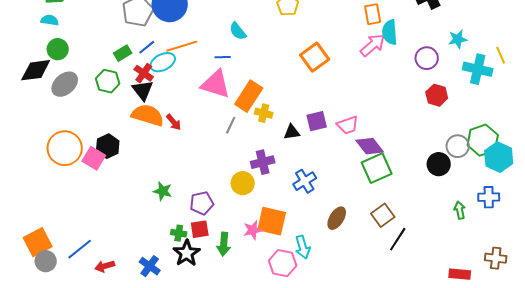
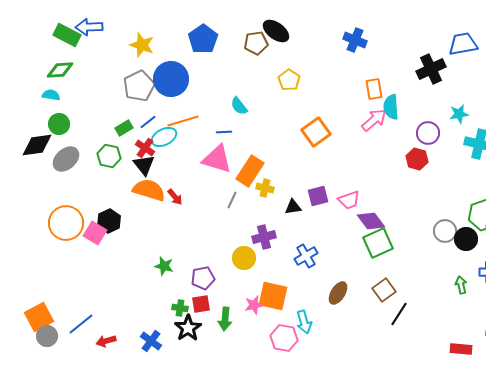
red hexagon: (437, 95) -> (417, 159), moved
gray circle: (458, 146) -> (445, 231), moved
black circle: (439, 164) -> (466, 239), moved

